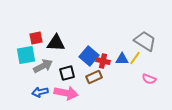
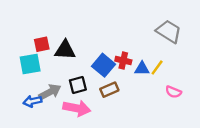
gray trapezoid: (145, 41) -> (169, 31), moved
red cross: (103, 61) -> (123, 61), moved
gray arrow: (43, 66) -> (50, 92), moved
blue arrow: (40, 92) -> (32, 101), moved

